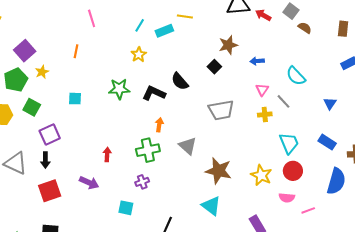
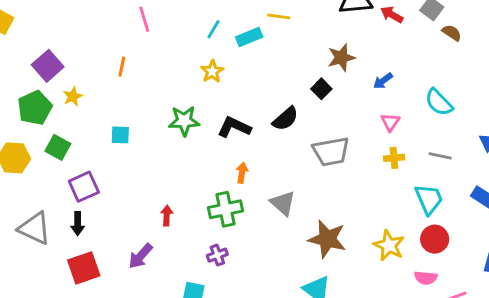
blue arrow: (257, 61) -> (383, 81), turned -32
black semicircle: (180, 81) -> (285, 119), moved, turned -90
gray line: (283, 101) -> (440, 156), moved, turned -35
purple arrow: (89, 183) -> (141, 256), turned 108

